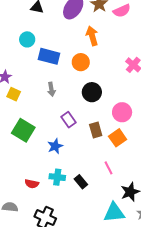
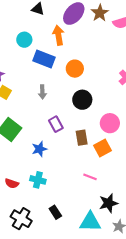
orange arrow: (92, 36) -> (58, 35), moved
pink line: (109, 168) -> (90, 177), turned -48
black rectangle: (81, 182) -> (55, 212), moved

